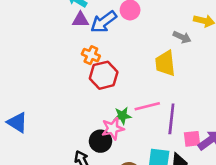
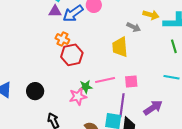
purple line: (171, 119) -> (122, 105), moved
pink square: (192, 139) -> (131, 81), moved
black circle: (101, 141) -> (35, 91), moved

